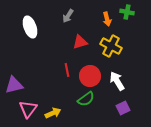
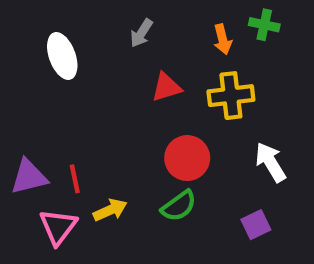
yellow cross: (111, 46) -> (231, 96), turned -35
red line: (67, 70) -> (75, 179), moved
white arrow: (117, 81) -> (270, 162), moved
yellow arrow: (53, 113) -> (110, 210), moved

